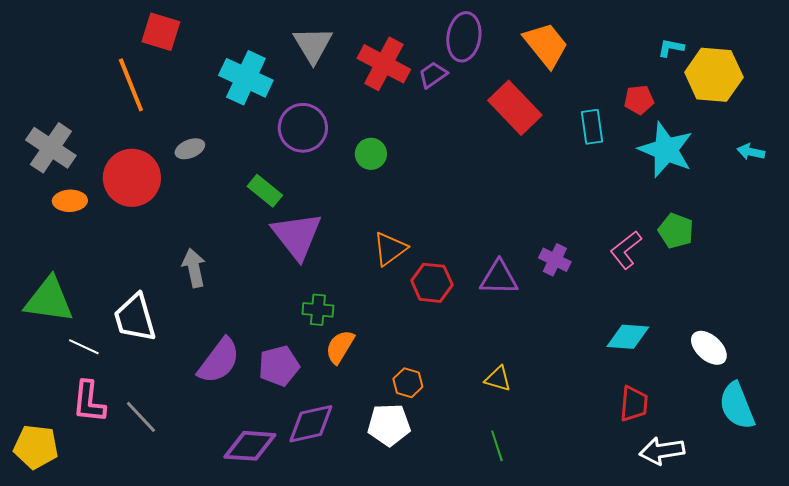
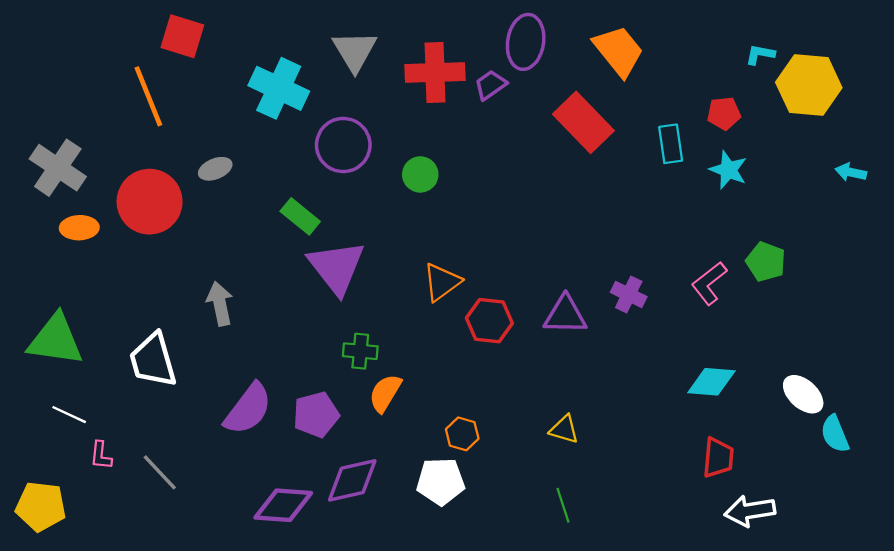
red cross: (384, 64) -> (435, 73), turned -30
cyan star: (666, 150) -> (728, 170), moved, size x0.6
white line: (84, 347) -> (69, 415), moved
pink L-shape: (89, 402) -> (101, 455), size x0.6
cyan semicircle: (737, 406) -> (835, 434), moved, size x0.7

